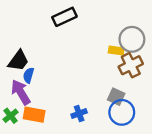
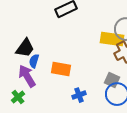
yellow rectangle: (116, 51) -> (112, 39), size x1.6
orange rectangle: (34, 115) -> (61, 69), moved

